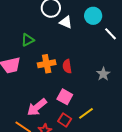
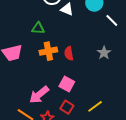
green triangle: (28, 40) -> (38, 28), moved, turned 32
gray star: (103, 74) -> (104, 53), moved
yellow line: (86, 113) -> (95, 106), moved

